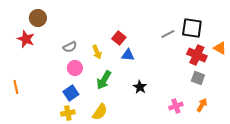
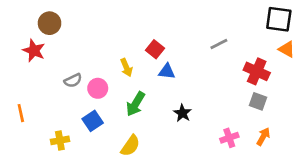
black square: (192, 28) -> (279, 19), moved
gray semicircle: (70, 47) -> (73, 80), moved
orange triangle: (220, 48) -> (287, 49), moved
yellow cross: (68, 113) -> (60, 140), moved

